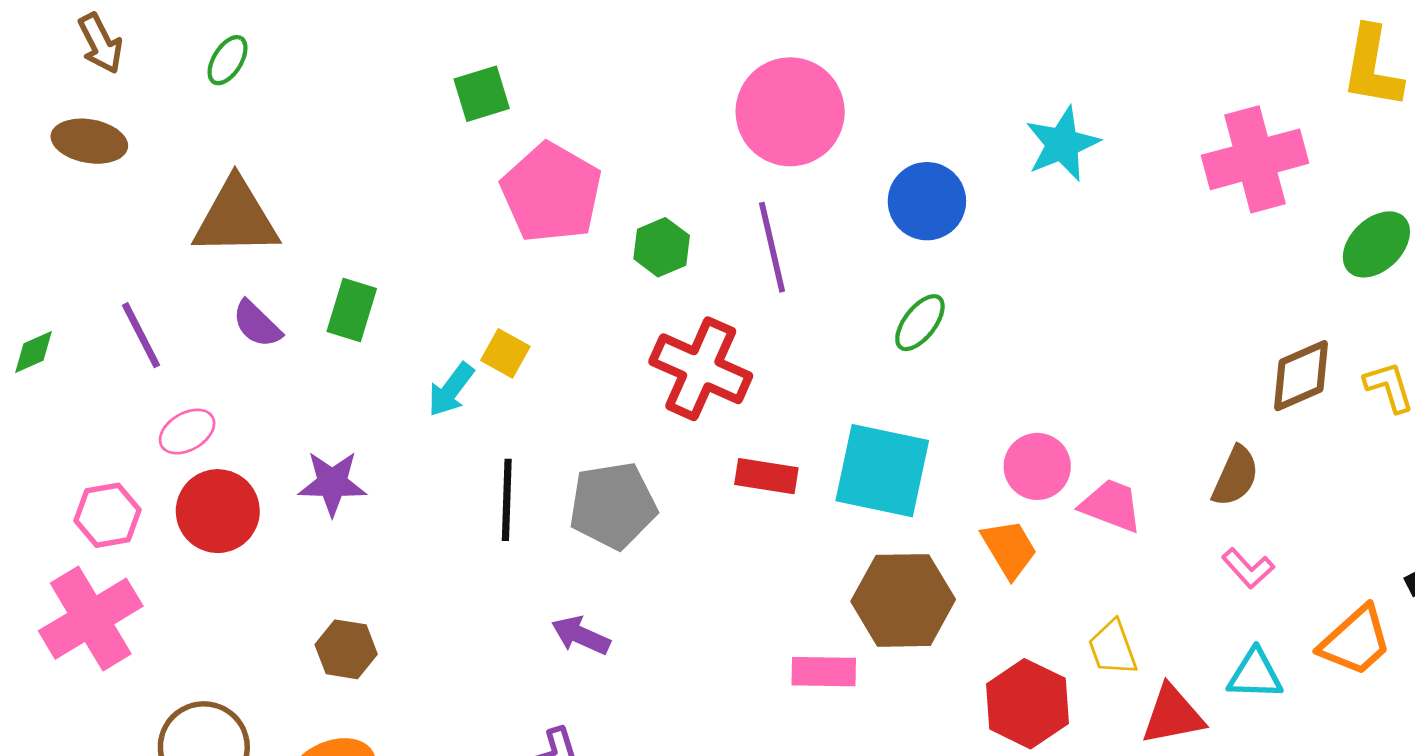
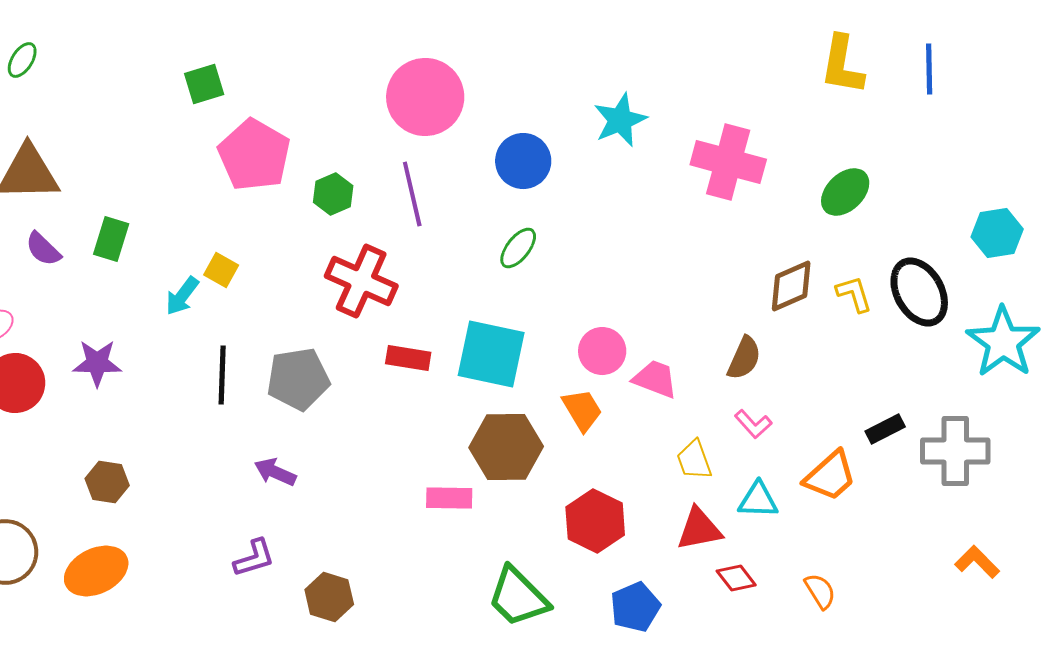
pink cross: (1255, 159) -> (728, 162), moved, turned 30
yellow trapezoid: (1113, 648) -> (694, 460), moved

